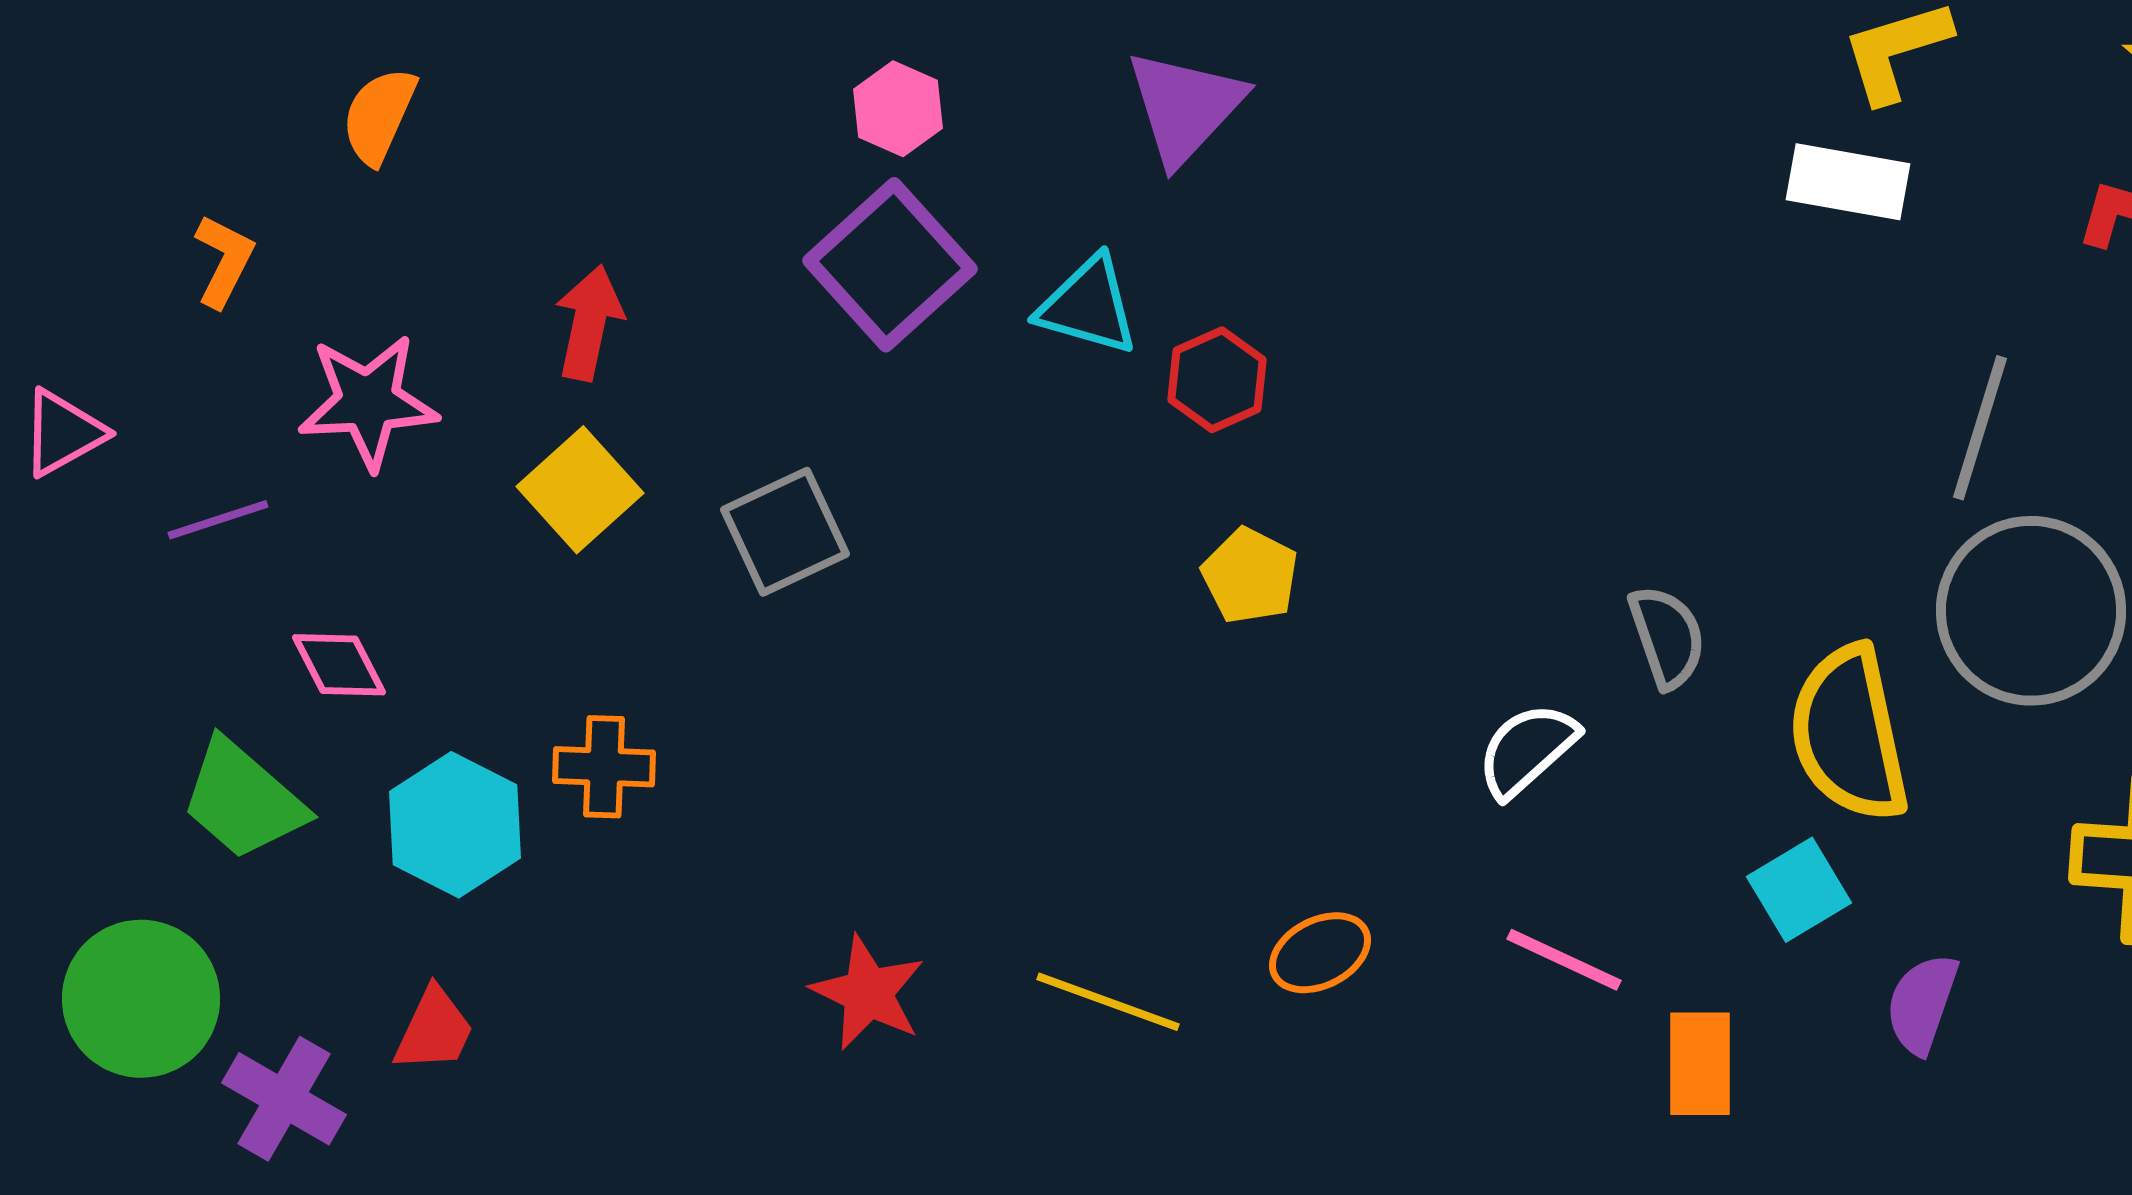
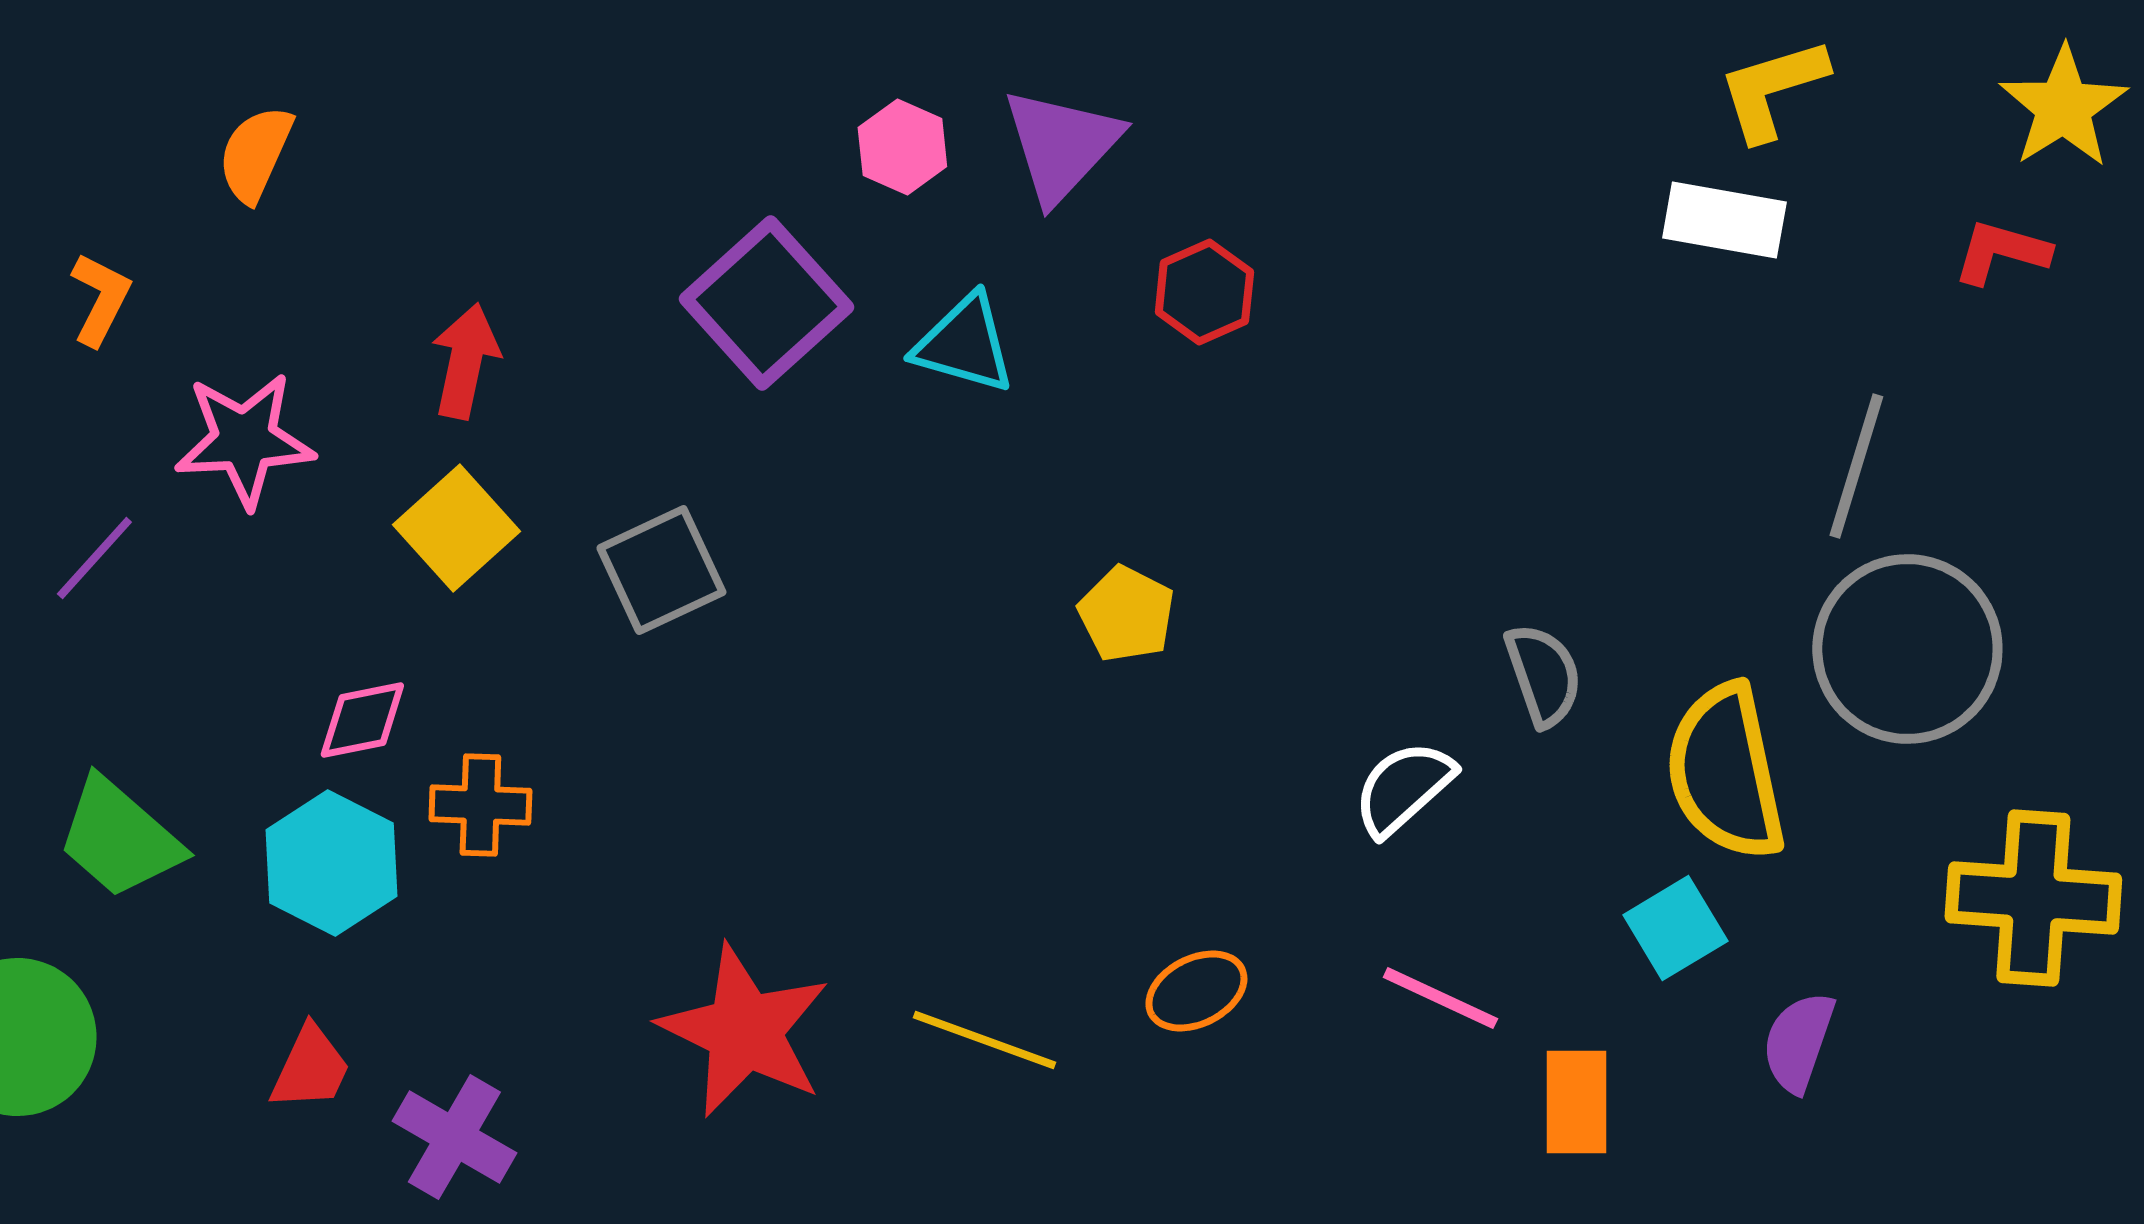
pink hexagon: (898, 109) -> (902, 147), moved
red hexagon: (1217, 380) -> (1204, 292), moved
purple line: (218, 520) -> (94, 558), turned -30
pink diamond: (339, 665) -> (362, 720), moved, turned -74
red star: (868, 993) -> (744, 1031), size x1.5
purple cross: (284, 1099) -> (454, 1137), moved

